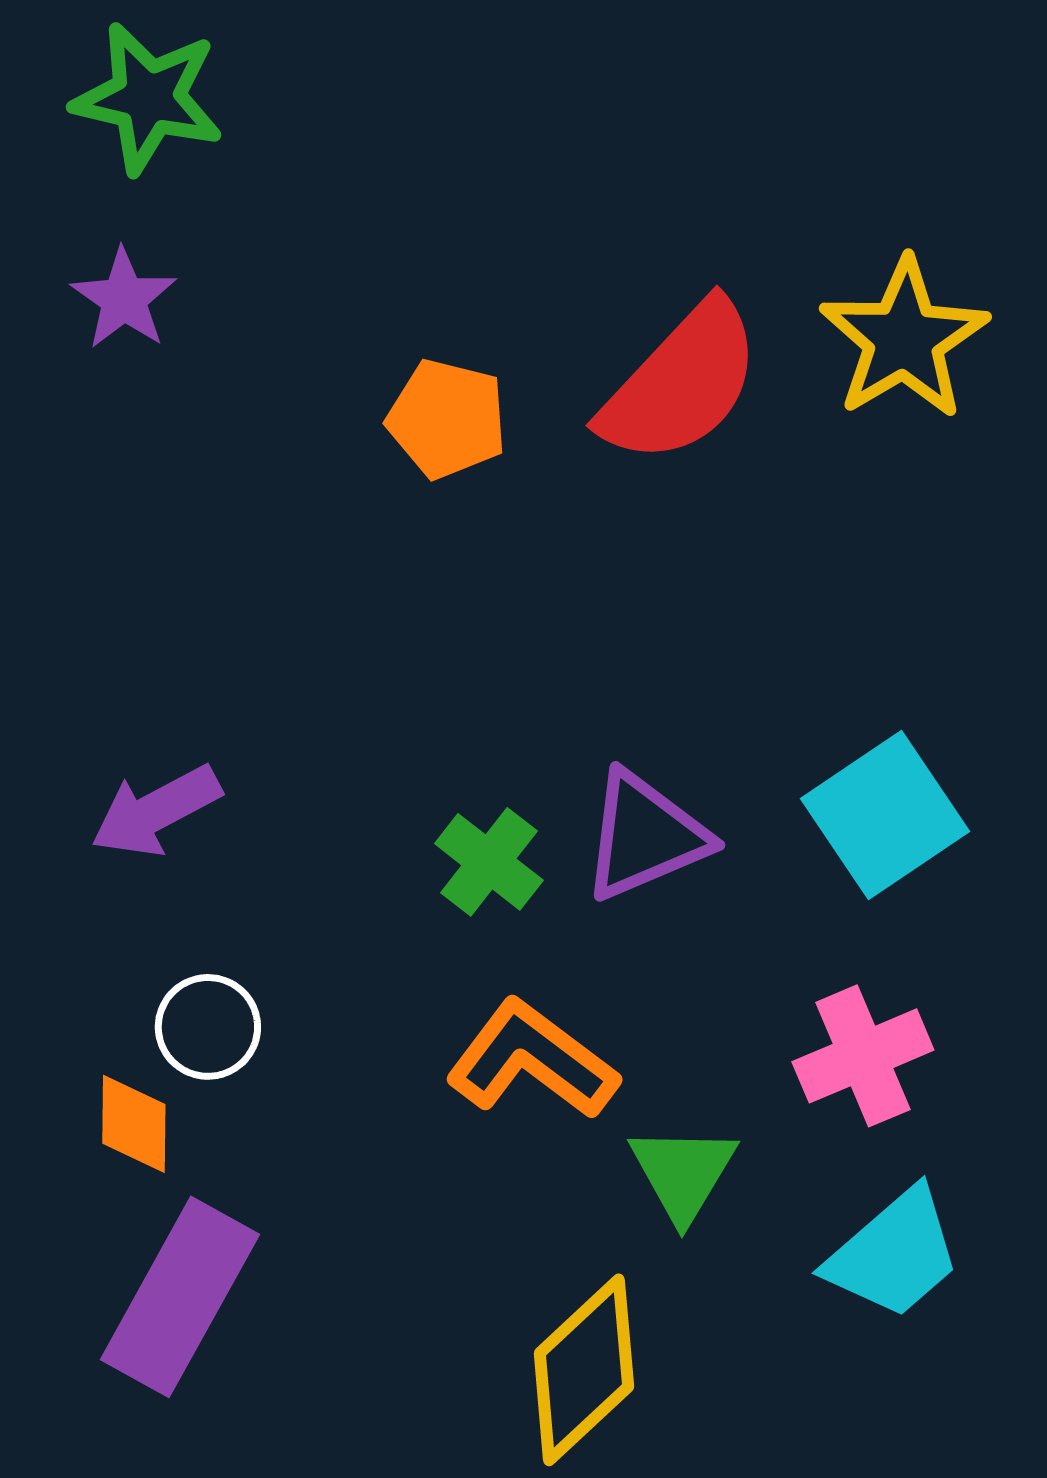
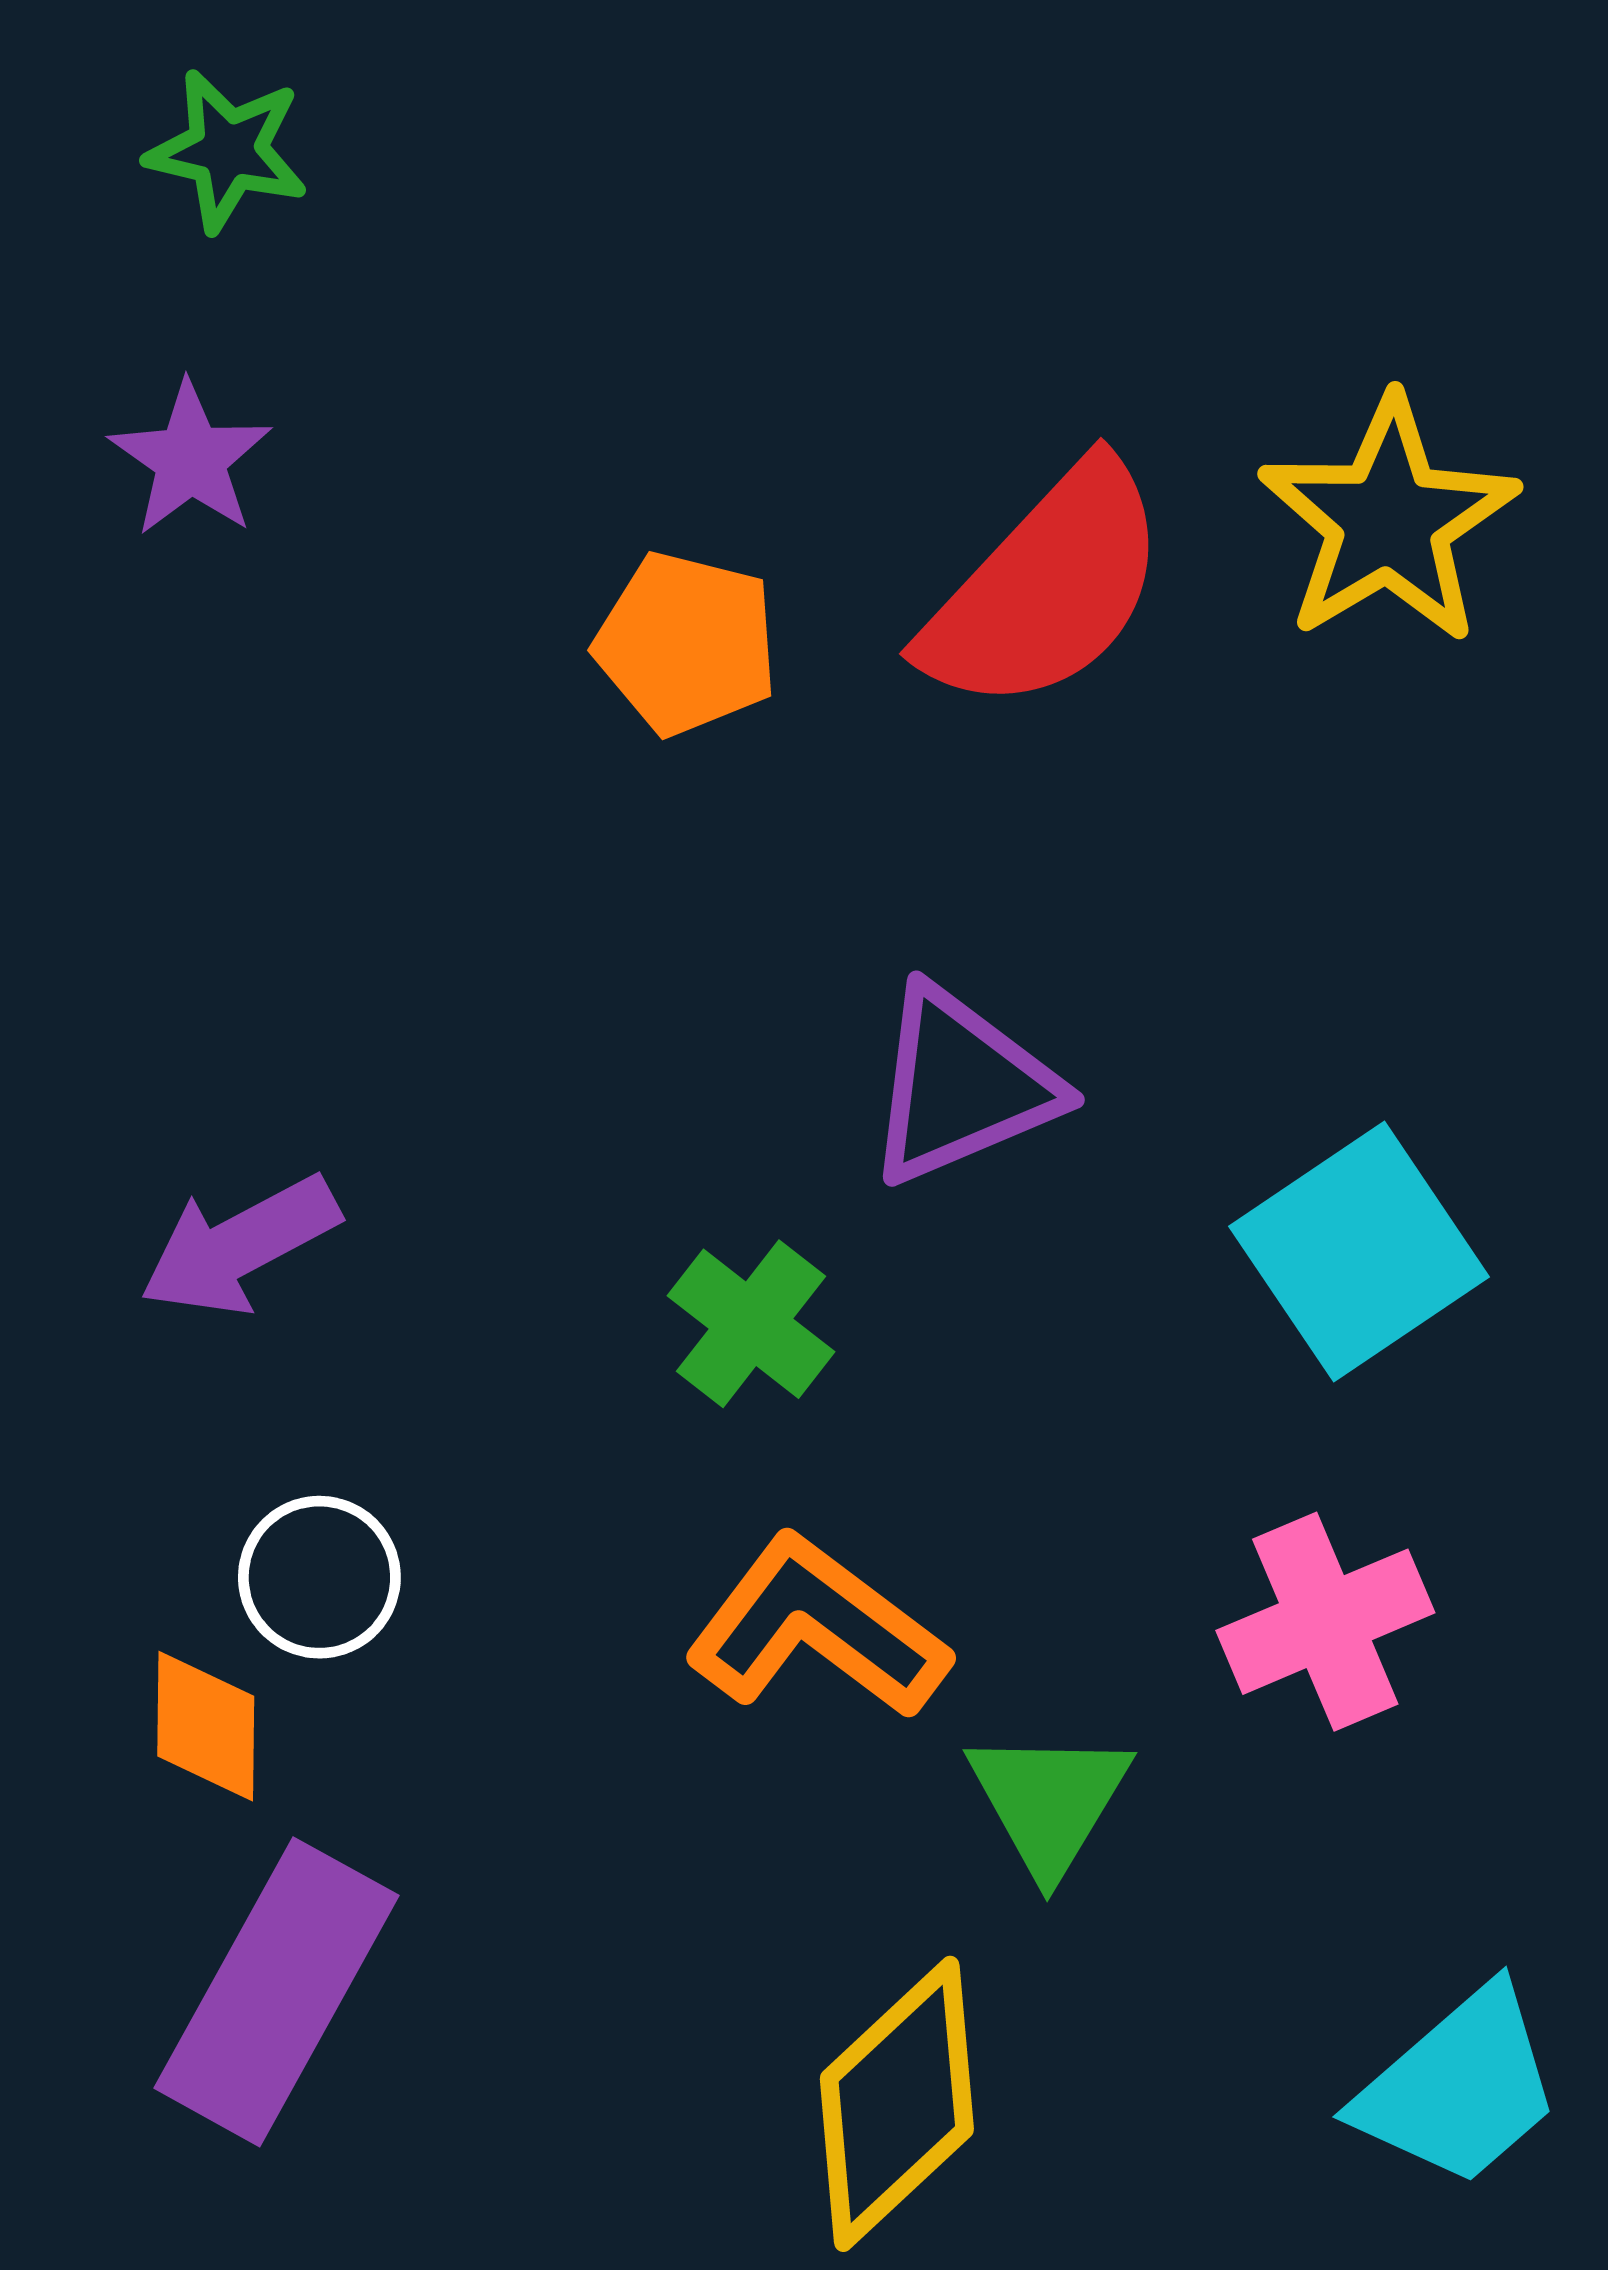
green star: (148, 98) -> (227, 150), size x0.7
purple triangle: (645, 836) -> (961, 1086), moved
cyan trapezoid: (894, 1254) -> (1459, 2087), moved

